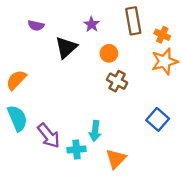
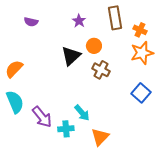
black triangle: (66, 48) -> (71, 56), moved
blue square: (158, 119) -> (141, 93), moved
cyan arrow: (95, 131) -> (82, 113), turned -48

